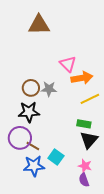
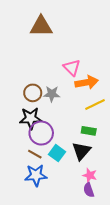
purple circle: (20, 138) -> (41, 133), moved
black triangle: (89, 140) -> (81, 151), moved
cyan square: (56, 157) -> (57, 153), moved

